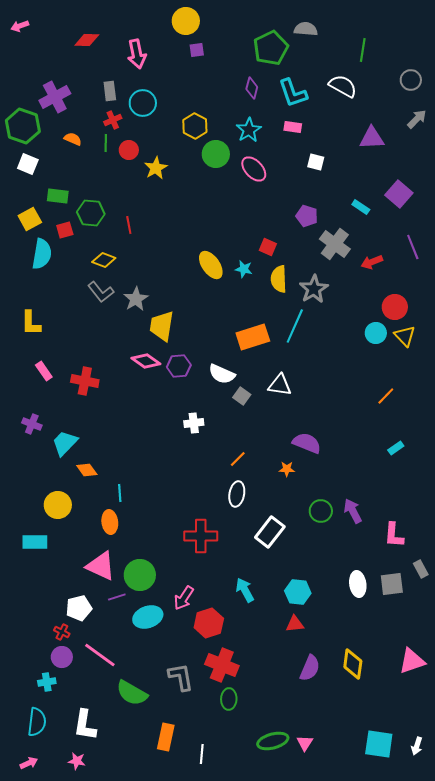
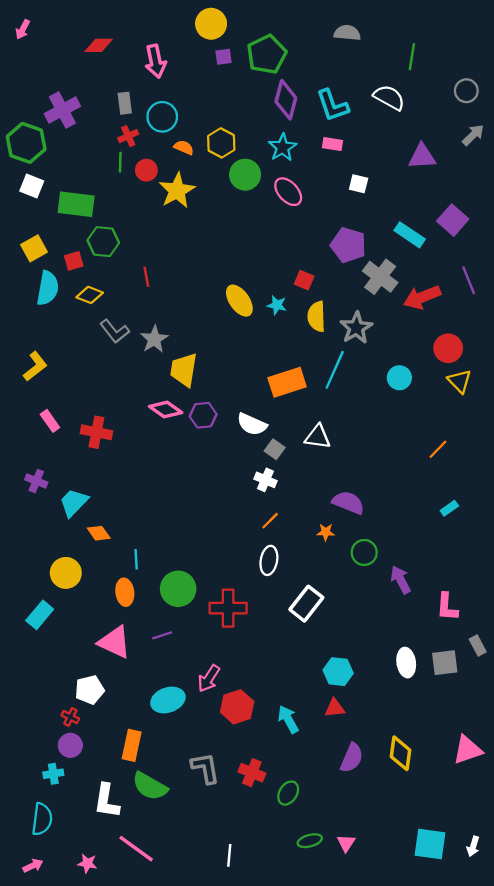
pink arrow: (20, 26) -> (23, 29), turned -42
green pentagon: (271, 48) -> (267, 54), moved
purple diamond: (252, 88) -> (286, 100), size x1.6
orange semicircle: (73, 139) -> (184, 147), moved
yellow star: (156, 168) -> (177, 191), size x1.4
green rectangle: (58, 196) -> (76, 204), moved, size x1.5
cyan rectangle: (361, 207) -> (410, 235), size x1.5
purple pentagon: (307, 216) -> (348, 245), size x1.4
red line: (129, 225) -> (146, 277), moved
yellow diamond: (104, 260) -> (90, 295), moved
red arrow: (372, 262) -> (422, 297), size x1.5
yellow L-shape: (31, 323) -> (35, 366), turned -128
cyan circle: (376, 333) -> (399, 378), moved
white cross: (194, 423) -> (265, 480), moved, turned 30
green circle: (321, 511) -> (364, 552), moved
cyan rectangle: (35, 542) -> (40, 615), turned -50
green circle: (140, 575) -> (178, 589), moved
cyan arrow: (245, 590) -> (288, 719), moved
purple line: (117, 597) -> (162, 635), moved
pink line: (100, 655) -> (136, 849), moved
red cross: (222, 665) -> (252, 773), moved, size x0.7
green ellipse: (229, 699) -> (288, 793), moved, turned 30
white L-shape: (85, 725) -> (107, 801), moved
orange rectangle: (166, 737) -> (132, 745), moved
green ellipse: (273, 741) -> (310, 841), size x0.7

